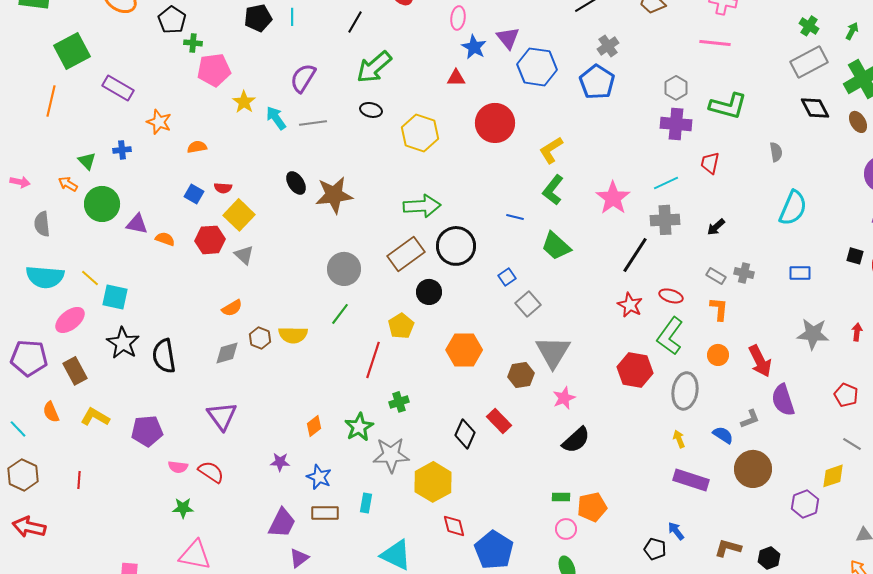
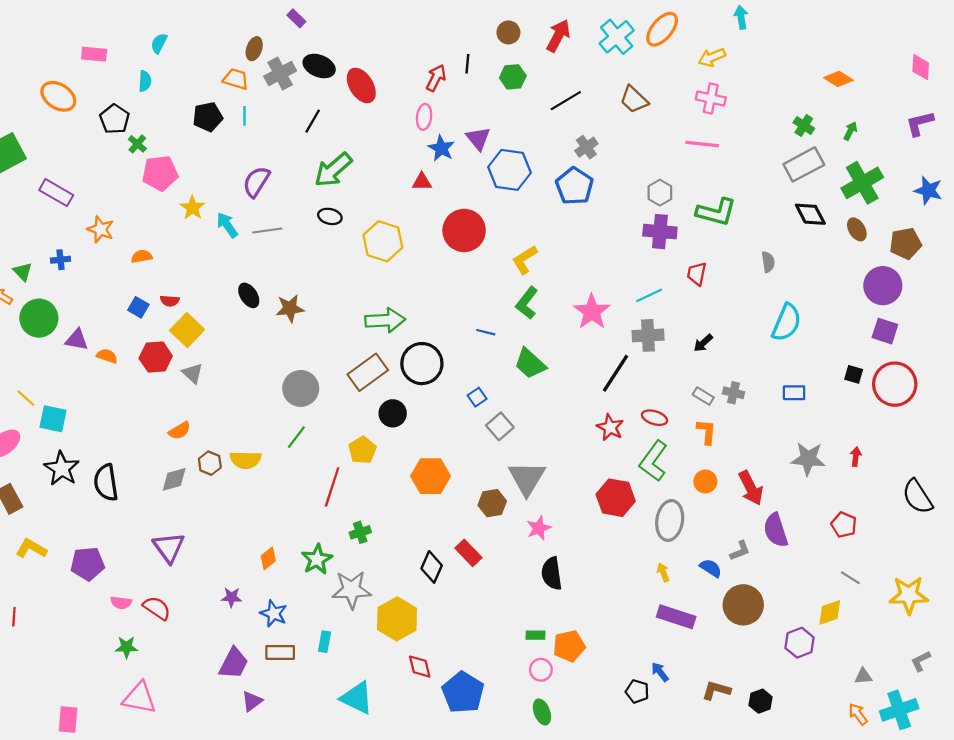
green cross: (193, 43) -> (137, 144), turned 36
brown star: (334, 195) -> (290, 308), size x0.7
black semicircle: (576, 440) -> (552, 573), turned 124

